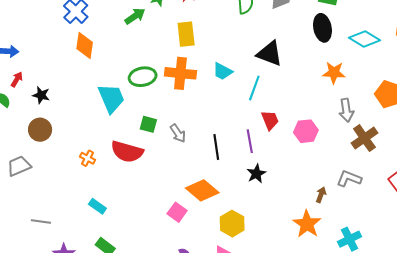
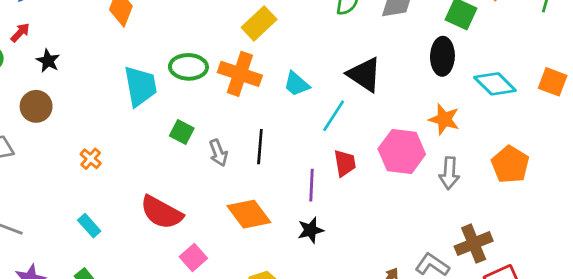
yellow rectangle: (186, 34) -> (259, 23), turned 40
pink hexagon: (306, 131) -> (402, 151), moved, size x1.4
brown cross: (364, 138) -> (474, 244), moved
black line: (216, 147) -> (260, 147), moved
red semicircle: (127, 152) -> (161, 212), moved
orange diamond: (202, 190) -> (249, 214), moved

